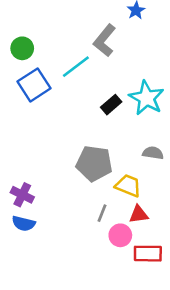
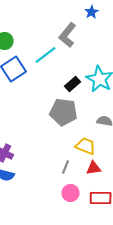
gray pentagon: (94, 163) -> (64, 112), moved
pink circle: (120, 235) -> (71, 193), moved

